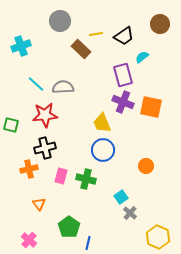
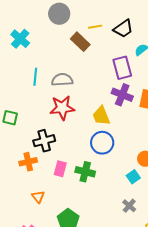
cyan cross: (21, 46) -> (20, 39), turned -30
cyan line: (36, 84) -> (35, 77), turned 54
red star: (45, 115) -> (62, 108), moved
cyan square: (121, 197) -> (133, 177), moved

